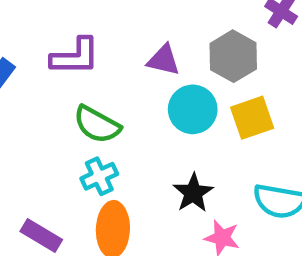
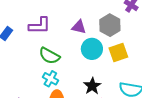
cyan cross: (99, 176) -> (50, 79), turned -35

